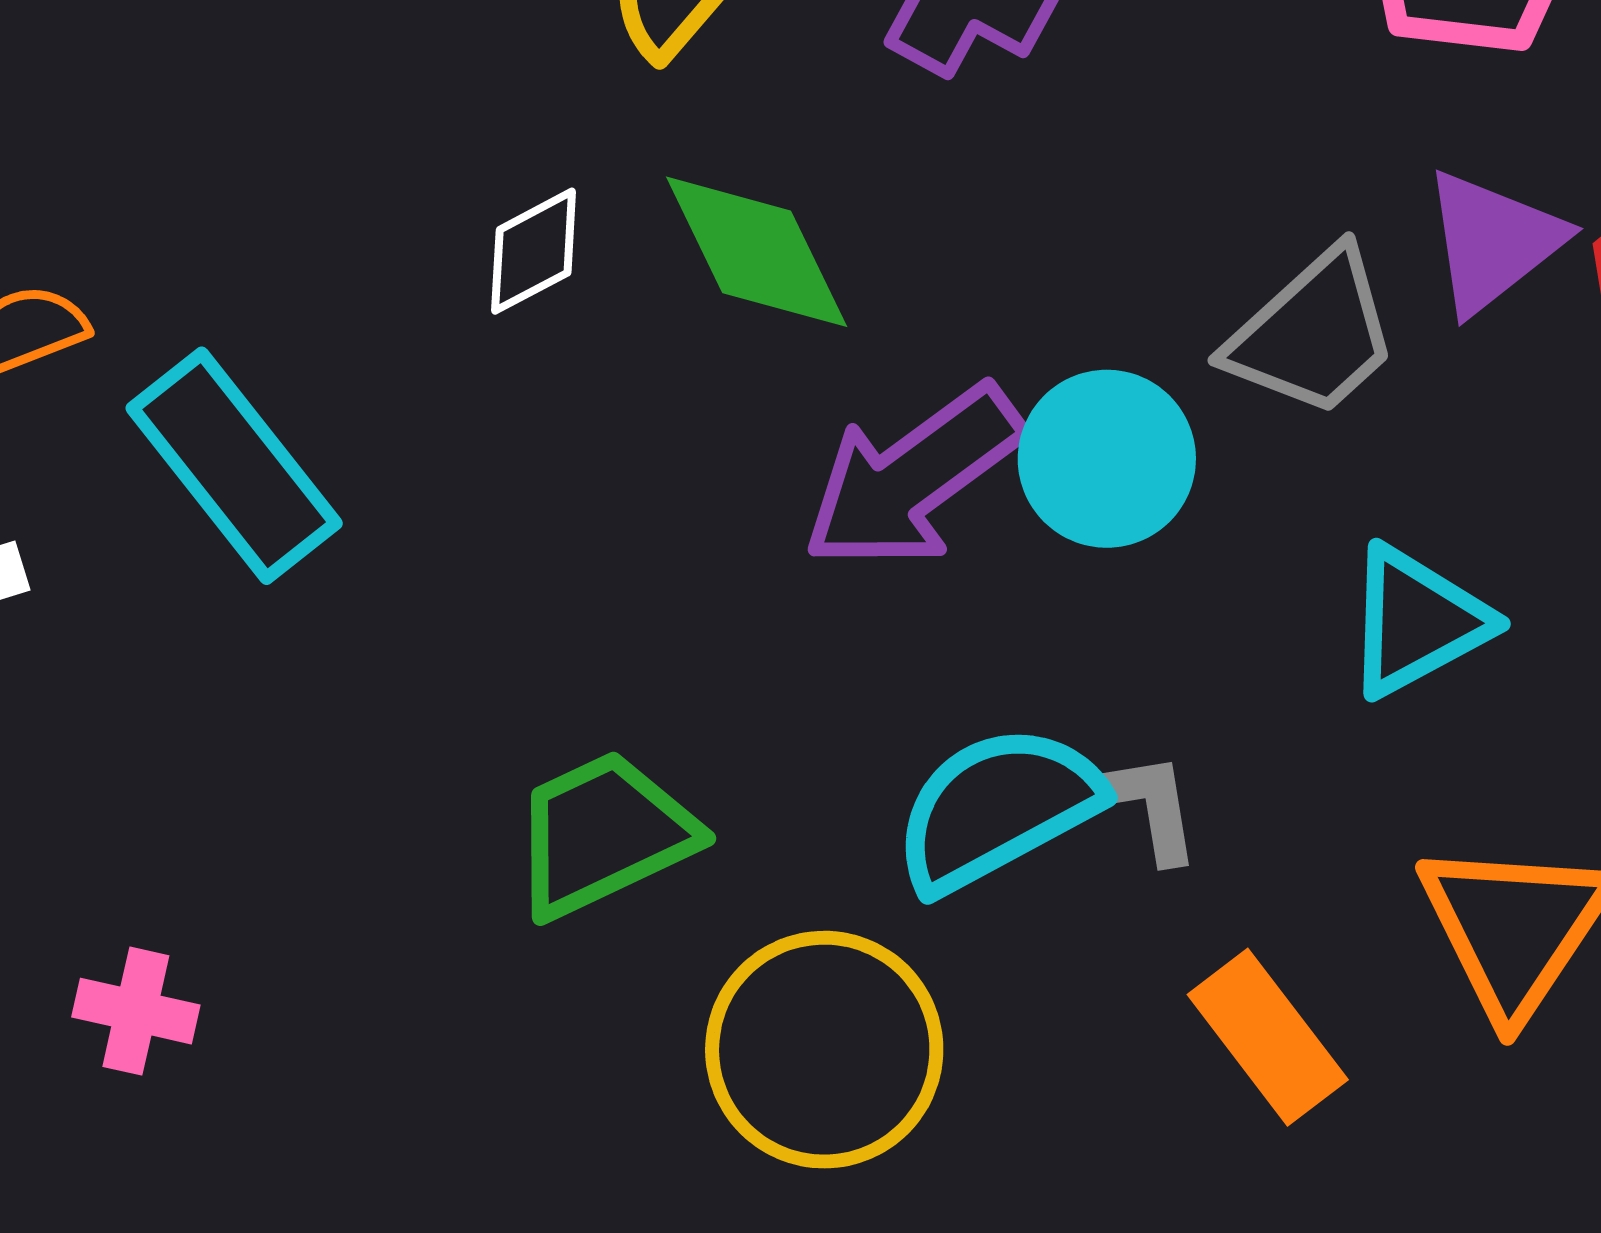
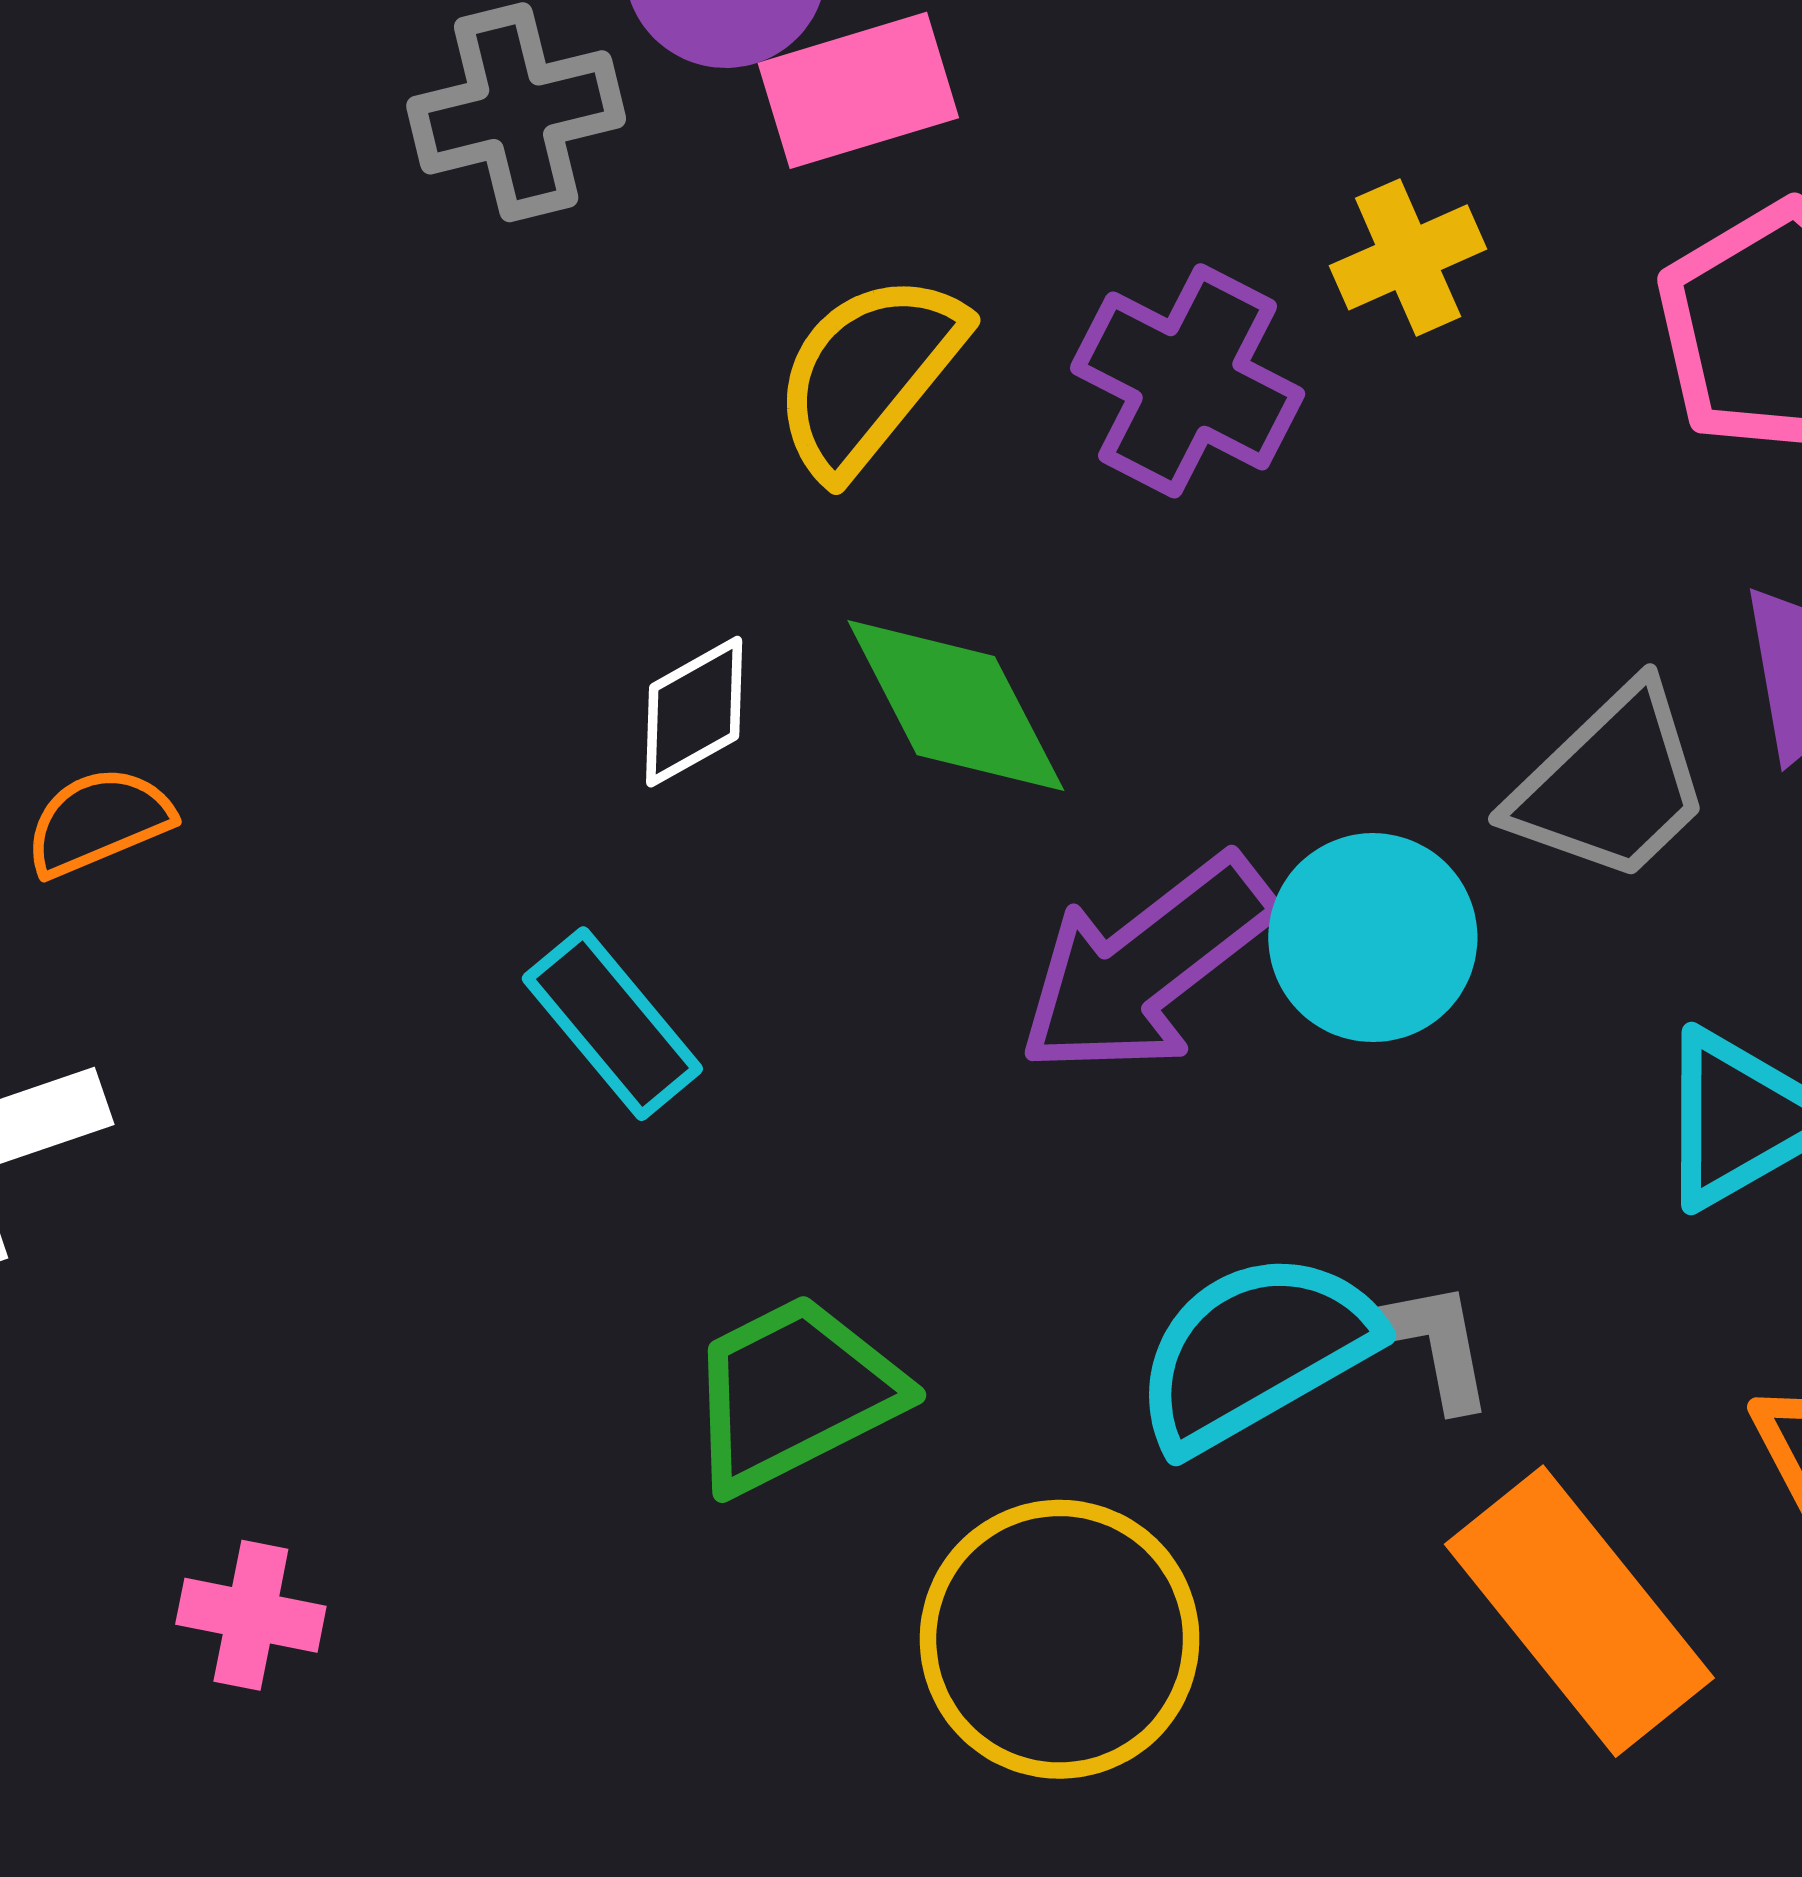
cyan rectangle: (234, 466) -> (612, 1024), moved, size x0.7
orange rectangle: (1268, 1037) -> (1579, 1611), size x1.4

